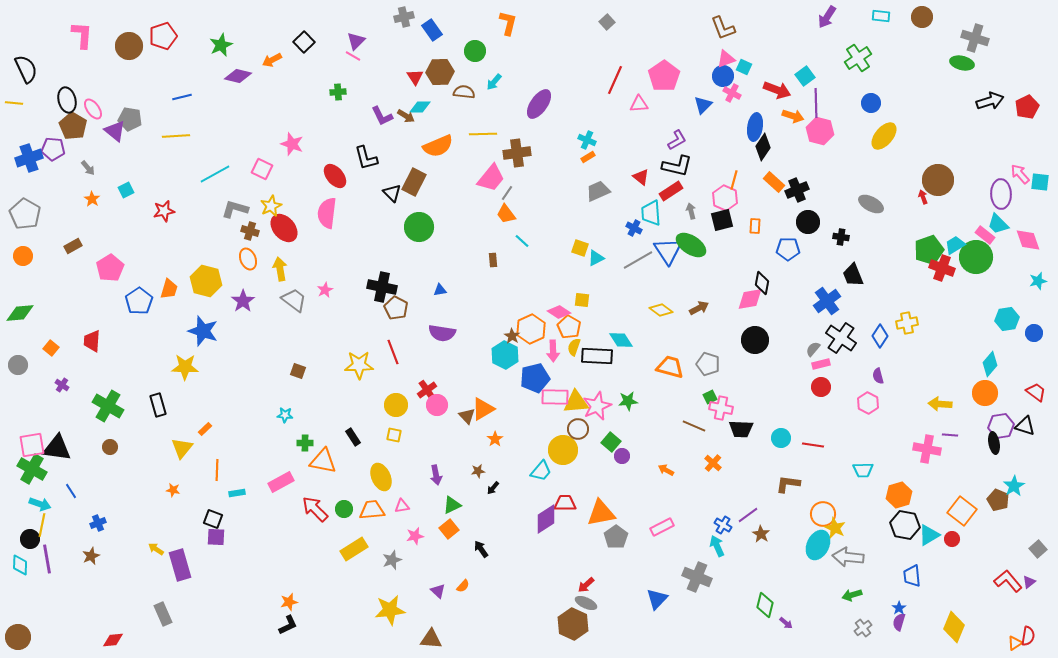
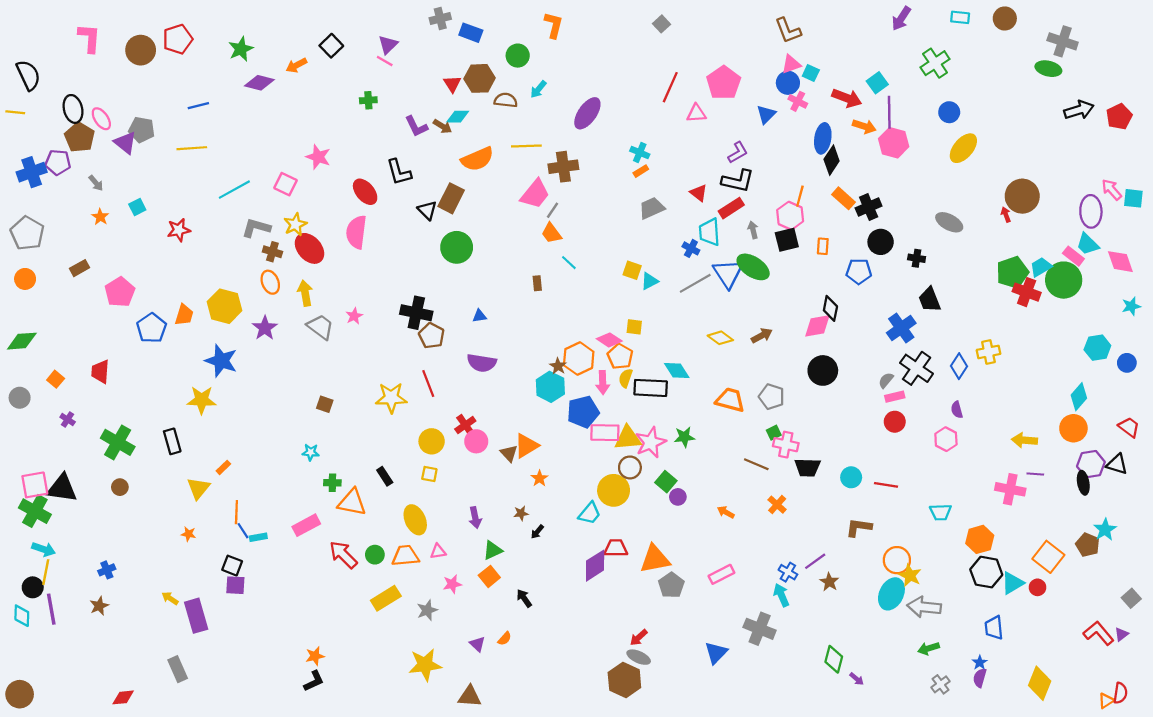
blue rectangle: (432, 30) -> (471, 33), turned -35
blue line: (71, 491) -> (243, 531), moved

